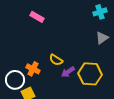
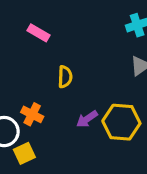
yellow semicircle: (56, 60) -> (65, 77), moved, turned -120

